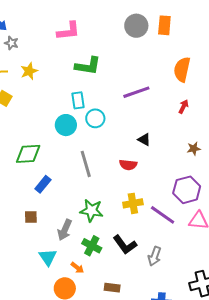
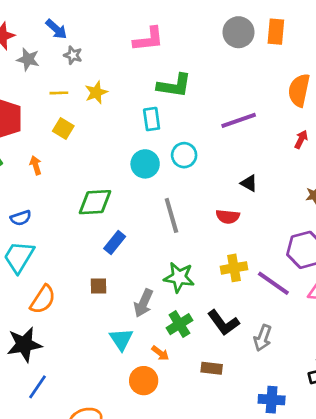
cyan rectangle: (78, 100) -> (152, 119), moved
green cross: (92, 246) -> (179, 324), turned 30
brown rectangle: (112, 288) -> (212, 368), moved

